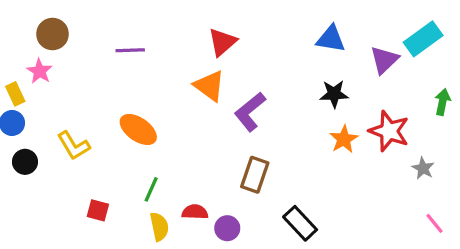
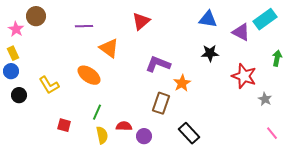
purple triangle: (384, 60) -> (241, 32), turned -48
pink star: (40, 71) -> (16, 29), moved
orange triangle: (209, 86) -> (109, 48), moved
purple L-shape: (250, 112) -> (158, 64), turned 60
orange star: (344, 139) -> (182, 83), moved

